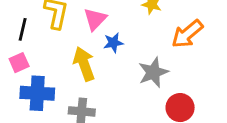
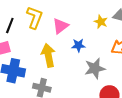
blue star: (113, 43) -> (78, 45), moved

